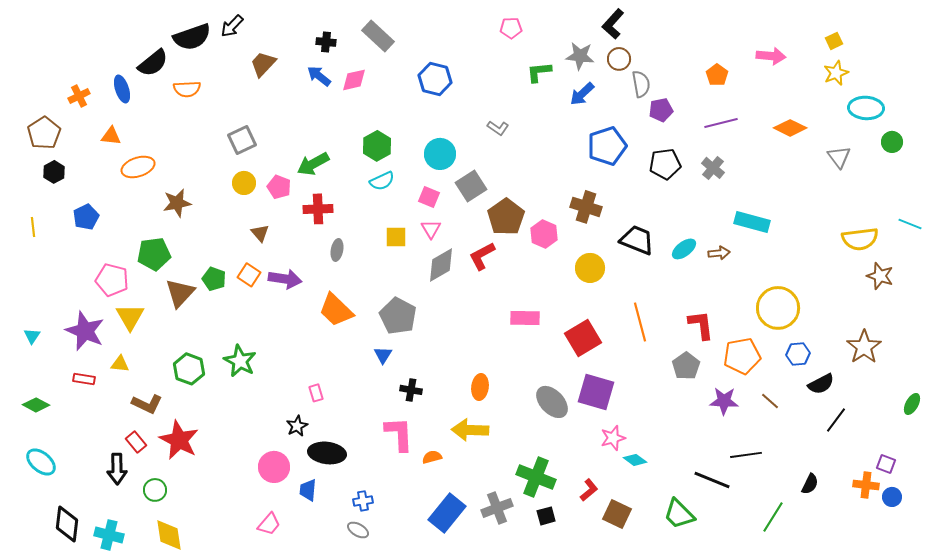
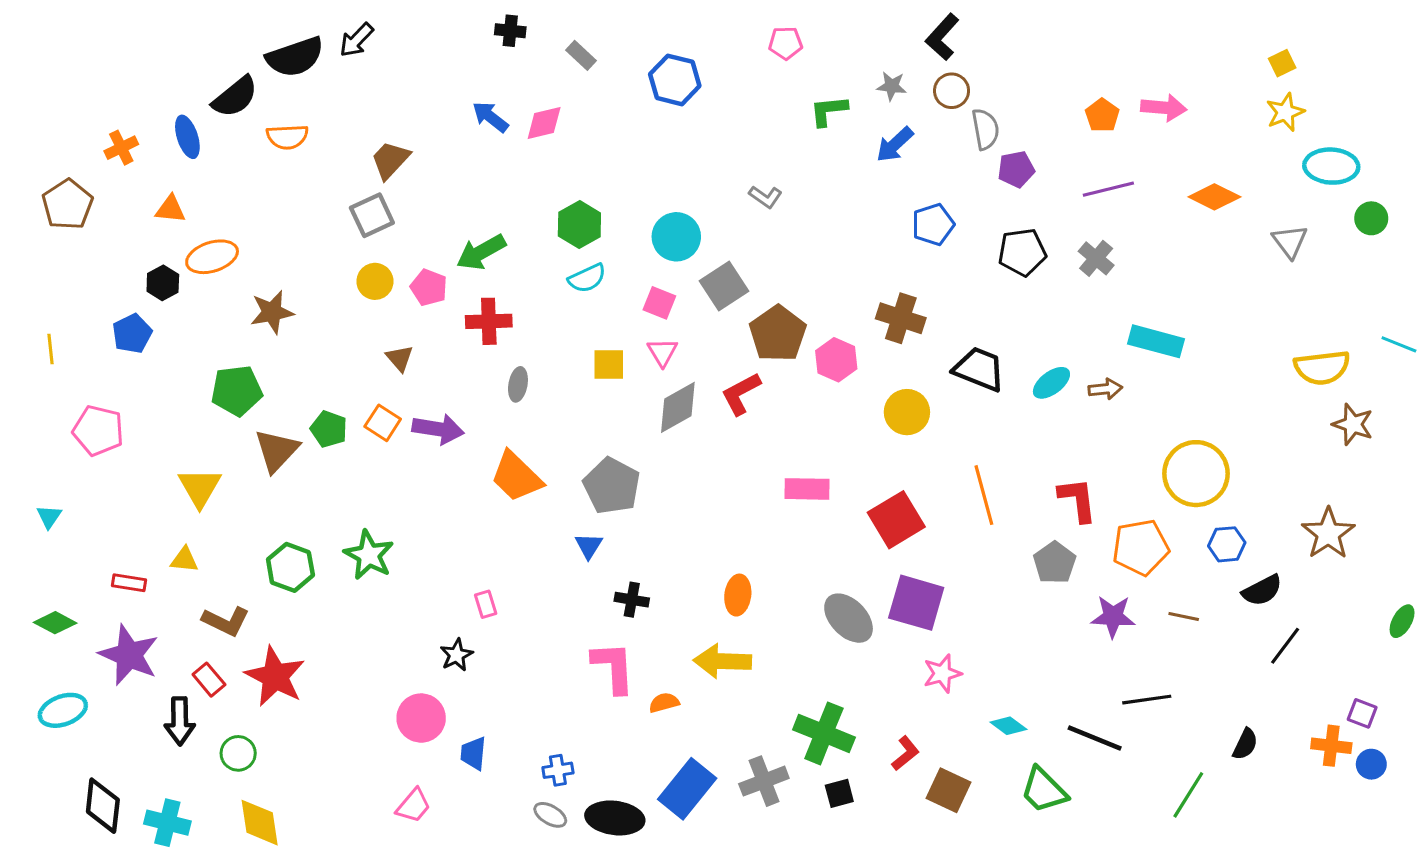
gray rectangle: (378, 36) -> (581, 55), size x0.6
black cross: (326, 42) -> (510, 31), moved
gray star: (580, 56) -> (892, 86), size x0.7
pink arrow: (771, 56) -> (1164, 108), moved
brown trapezoid: (263, 64) -> (390, 160), moved
blue hexagon: (435, 79) -> (675, 80), moved
blue pentagon: (607, 146) -> (933, 224), size x0.7
black hexagon: (54, 172) -> (163, 283), moved
pink pentagon: (112, 280) -> (98, 431), moved
purple star: (85, 331) -> (129, 655), moved
brown line: (770, 401) -> (1184, 617), turned -30
black ellipse: (327, 453) -> (615, 818), moved
cyan diamond: (635, 460) -> (1008, 726), moved
cyan ellipse: (41, 462) -> (63, 710), turned -60

